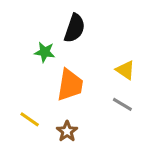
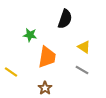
black semicircle: (75, 28) -> (65, 19), moved
yellow line: (30, 119) -> (11, 72), moved

